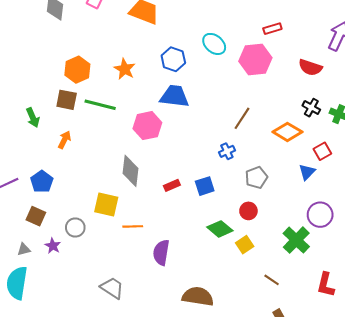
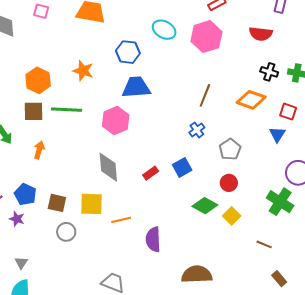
red square: (322, 151) -> (288, 112), turned -30
brown square: (36, 216) -> (57, 203), moved
purple star: (53, 246) -> (17, 219), moved
gray triangle: (24, 249) -> (21, 263), turned -32

